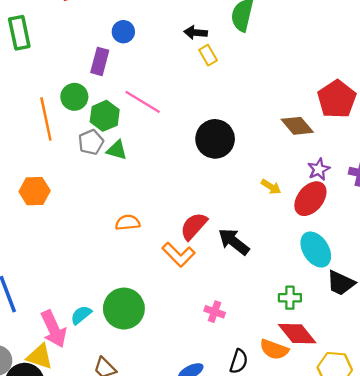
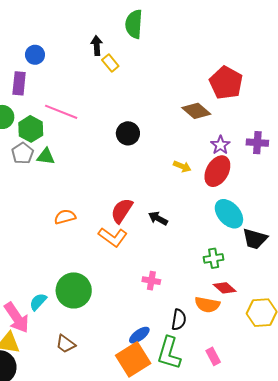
black arrow: (196, 33) -> (97, 45), turned 90
black circle: (215, 139) -> (128, 133), size x0.7
black arrow: (234, 242) -> (158, 218), size x0.7
red diamond: (297, 334) -> (225, 288), size x0.7

